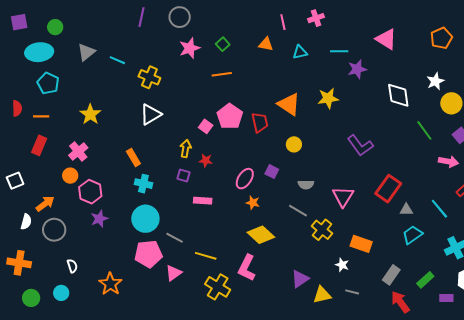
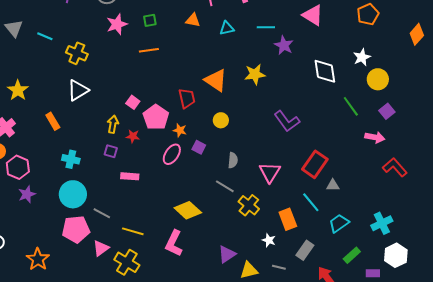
green square: (223, 44) -> (150, 20), turned 32
gray triangle: (86, 52) -> (14, 28), turned -30
purple star: (357, 69) -> (284, 45), turned -30
pink pentagon: (230, 116) -> (156, 117), moved
orange rectangle: (133, 158) -> (53, 121), moved
gray semicircle: (306, 185) -> (233, 160), turned -84
orange star: (253, 203) -> (180, 130), moved
cyan line: (439, 209) -> (311, 202), moved
cyan trapezoid: (412, 235) -> (339, 223), moved
orange rectangle: (361, 244) -> (288, 219), turned 50
gray rectangle: (391, 275) -> (305, 250), moved
yellow cross: (218, 287) -> (127, 262), moved

